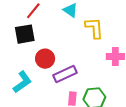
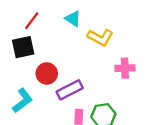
yellow L-shape: (94, 28) -> (100, 37), turned 125

